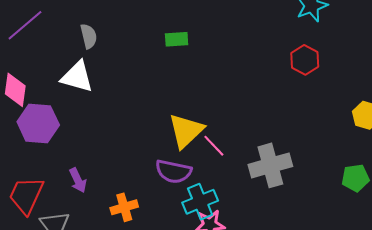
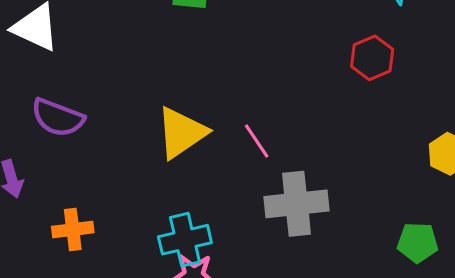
pink line: (214, 146) -> (257, 141), moved
purple semicircle: (173, 171) -> (58, 118), moved

